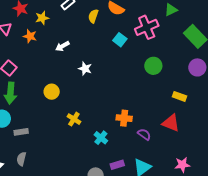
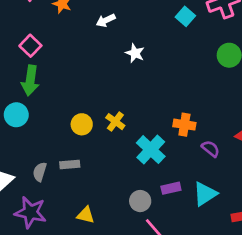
yellow circle: (52, 92) -> (82, 124), moved
gray rectangle: (21, 132) -> (70, 164), moved
cyan cross: (101, 138) -> (151, 150), size x1.5

